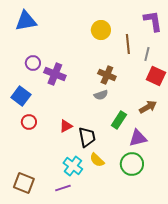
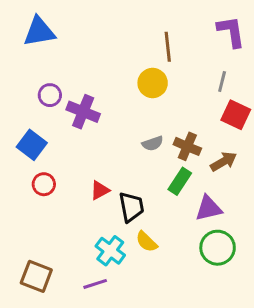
yellow circle: (101, 30) -> (153, 83), moved
brown line: (128, 44) -> (168, 47), moved
brown cross: (107, 75) -> (187, 146), moved
green circle: (132, 164) -> (218, 248), moved

